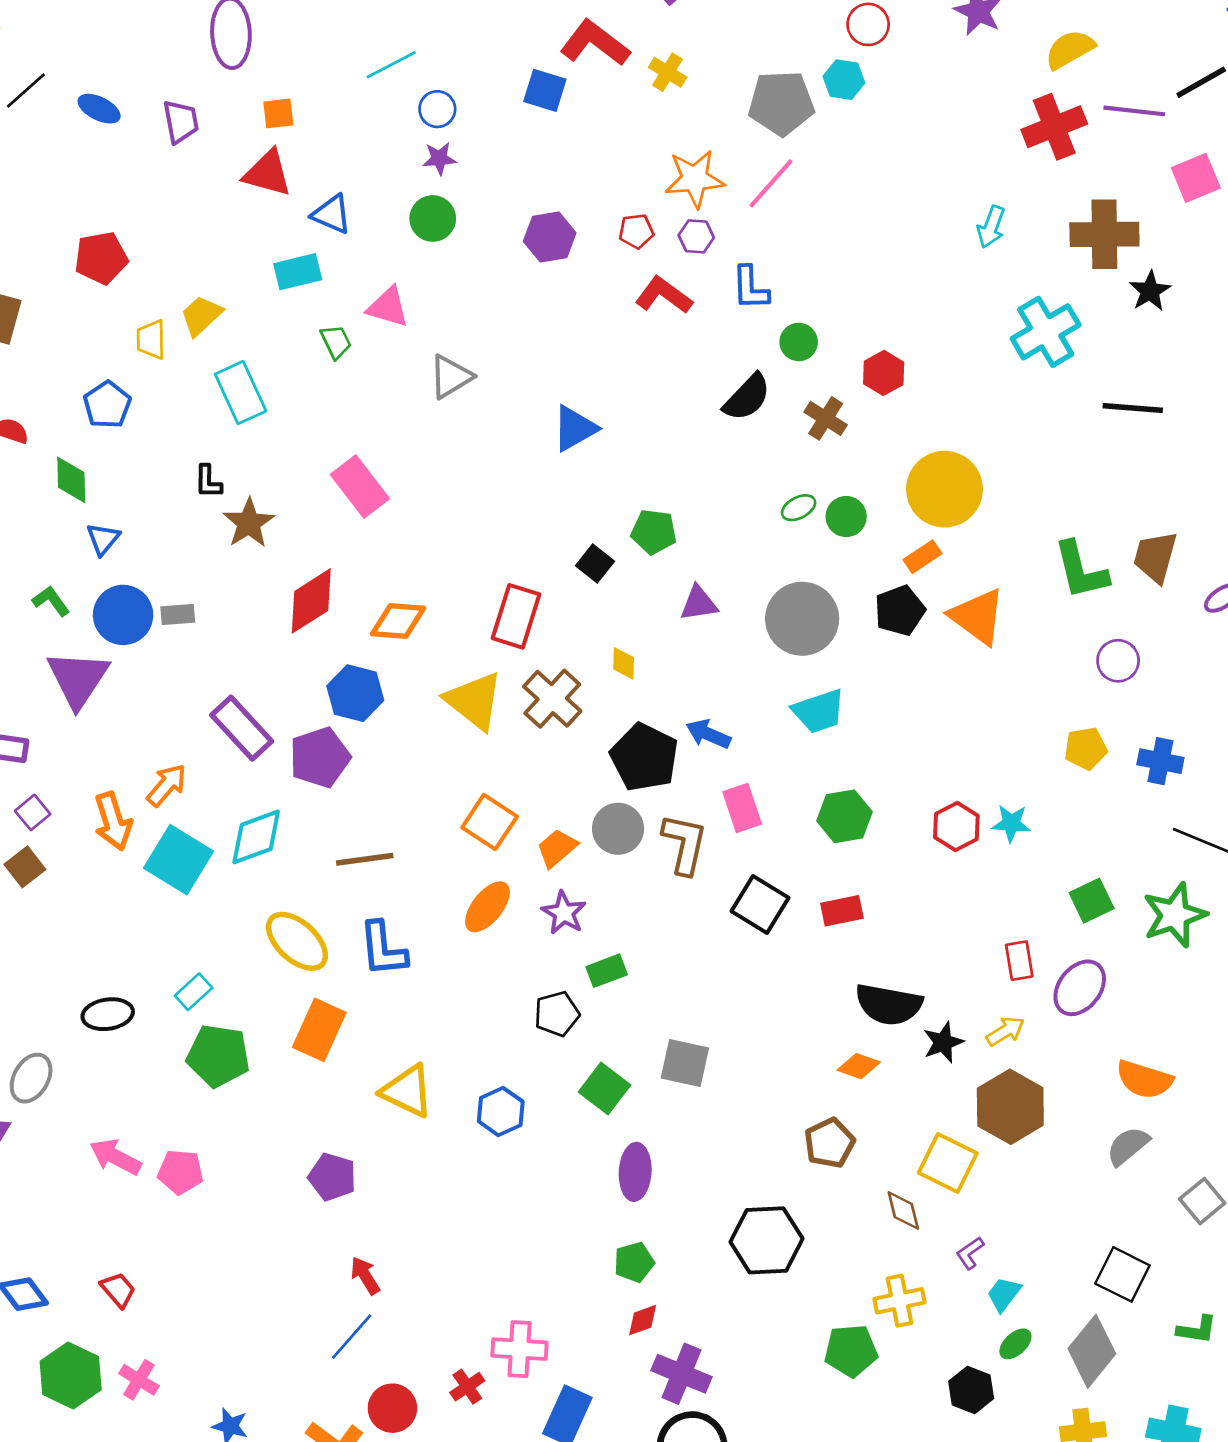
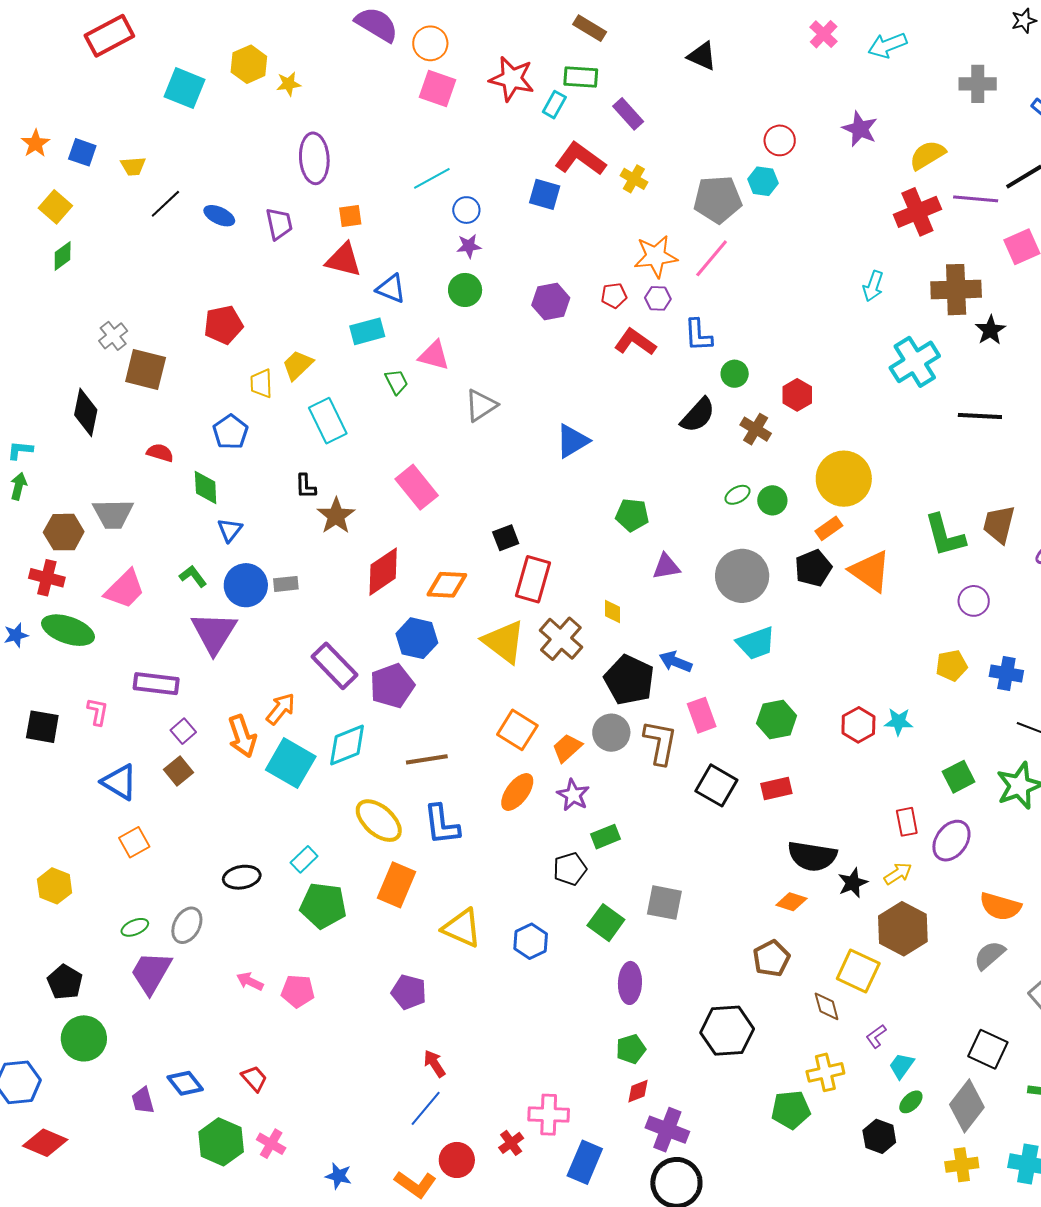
black square: (595, 564) -> (506, 538), moved, turned 32
pink arrow: (115, 1157) -> (250, 981), size x0.7

